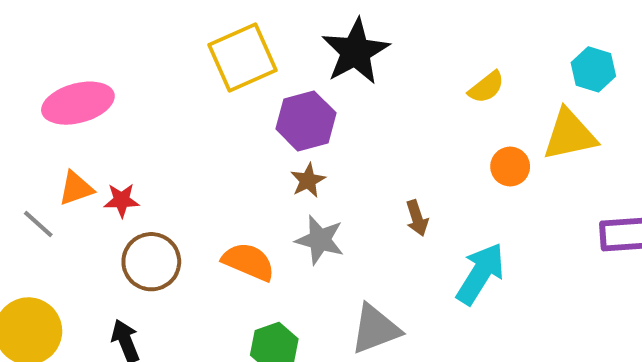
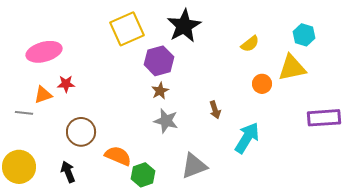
red star: (122, 200) -> (66, 84), moved
gray line: (38, 224) -> (24, 113), turned -36
orange semicircle: (248, 262) -> (118, 156), moved

